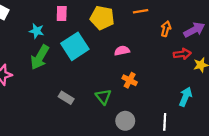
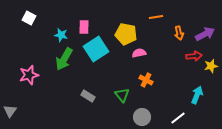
pink rectangle: (62, 13) -> (84, 27), moved
yellow pentagon: (102, 18) -> (126, 34), moved
orange arrow: (166, 29) -> (179, 33), turned 152
white line: (165, 122) -> (178, 118), turned 49

